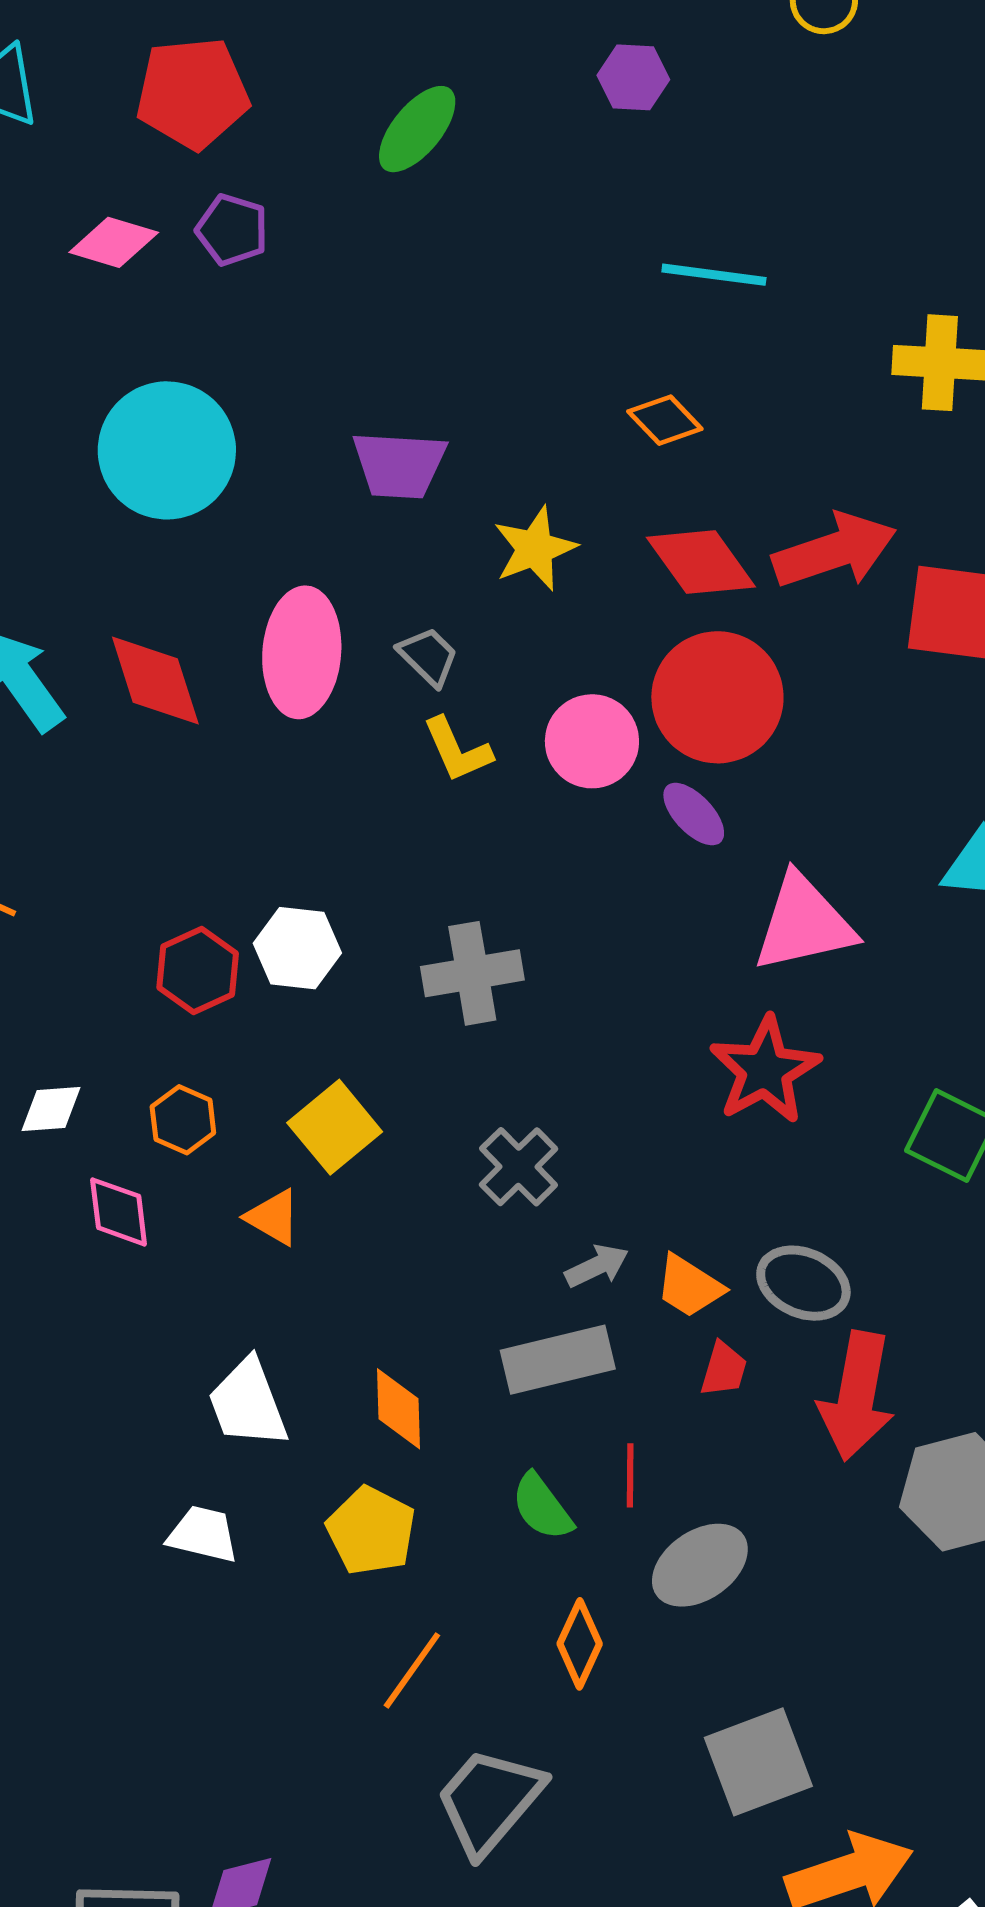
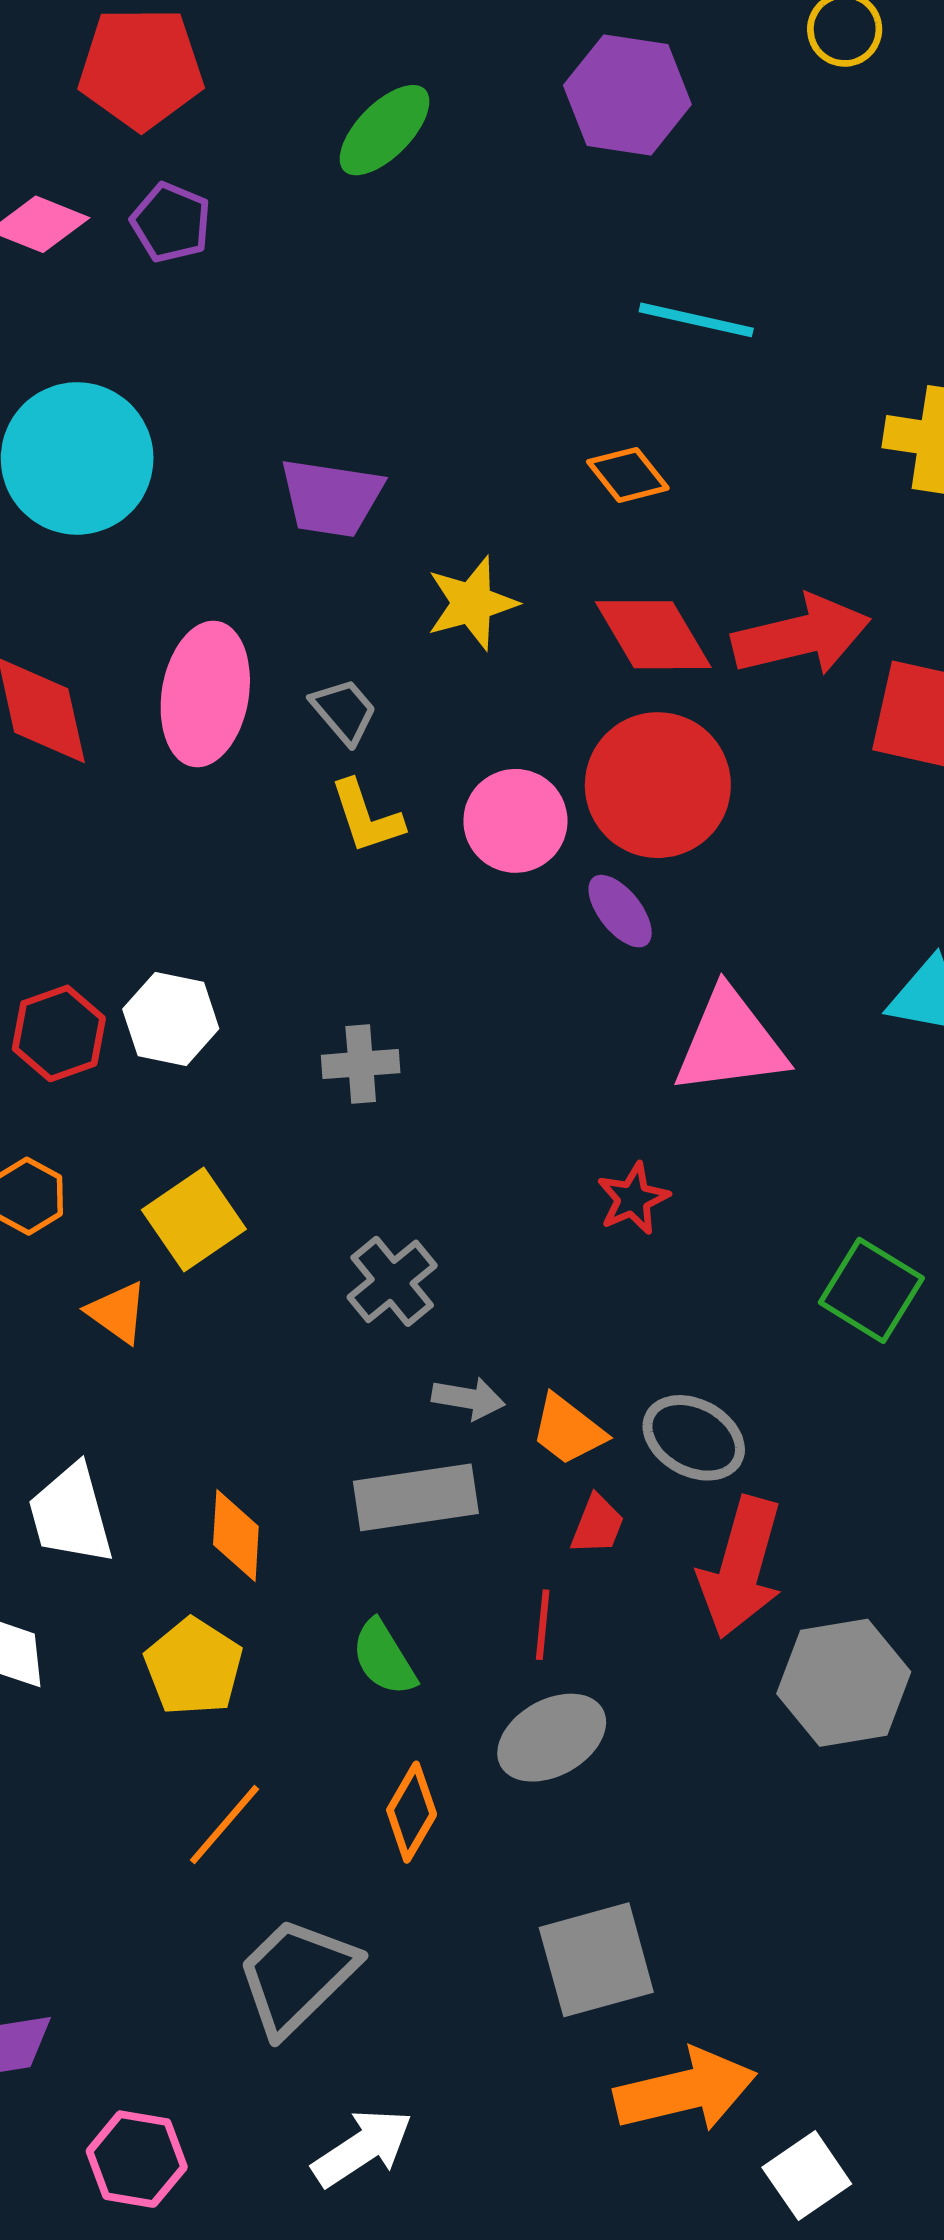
purple hexagon: (633, 77) -> (627, 95), size x1.6
gray cross: (472, 973) -> (361, 1064), size x0.7
red star: (765, 1070) -> (633, 1199), moved, size x0.6
gray arrow: (597, 1266) -> (468, 1398), turned 30
red line: (630, 1475) -> (543, 1625), moved

